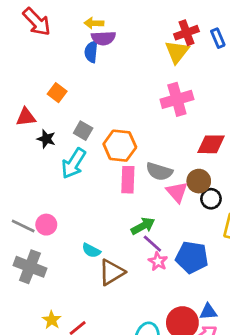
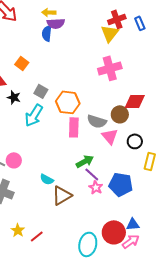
brown circle: (199, 181) -> (120, 114), moved

